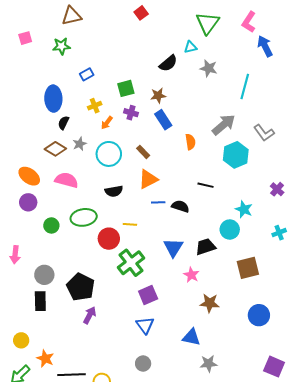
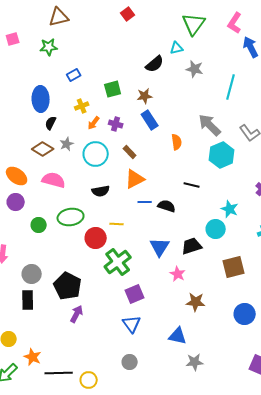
purple cross: (131, 113) -> (116, 124), moved
gray arrow: (224, 125) -> (210, 125), turned -95

